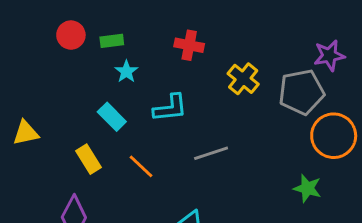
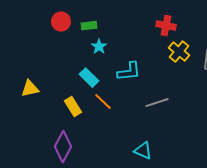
red cross: (189, 45) -> (166, 26), moved
orange line: (141, 166) -> (103, 102), moved

